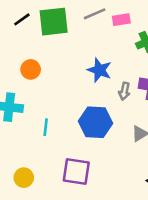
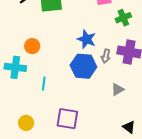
orange circle: (31, 69) -> (32, 46), moved
blue hexagon: (95, 122) -> (83, 66), moved

